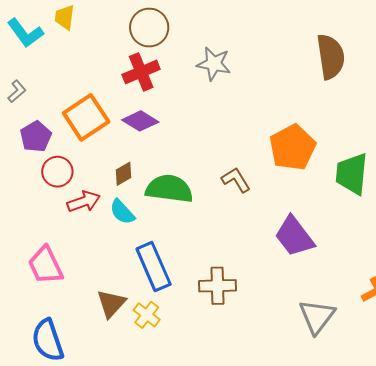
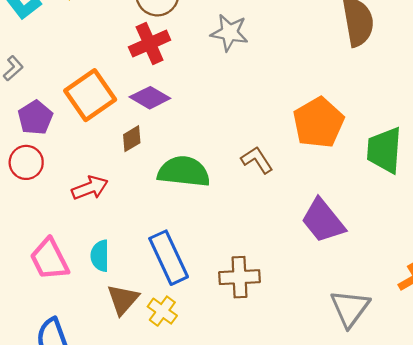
red circle: (57, 172) -> (26, 162), moved
brown diamond: (124, 174) -> (132, 139), moved
cyan semicircle: (122, 212) -> (100, 256), moved, turned 44

